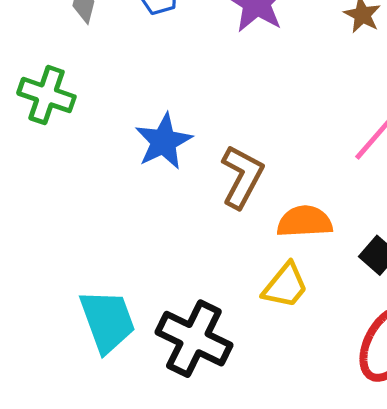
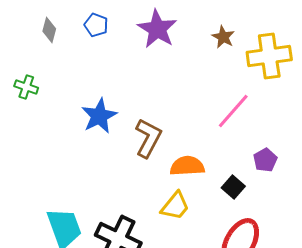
green cross: (46, 95) -> (26, 87), size x0.7

